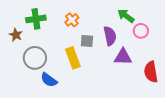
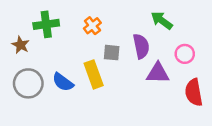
pink circle: (141, 31) -> (185, 54), moved
gray circle: (35, 58) -> (28, 83), moved
blue semicircle: (49, 80) -> (63, 82), moved

